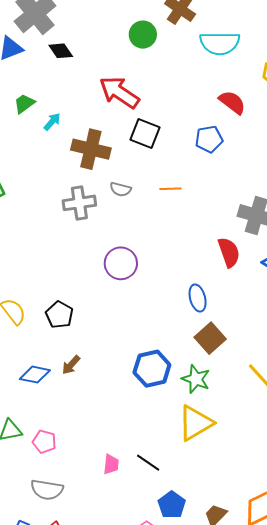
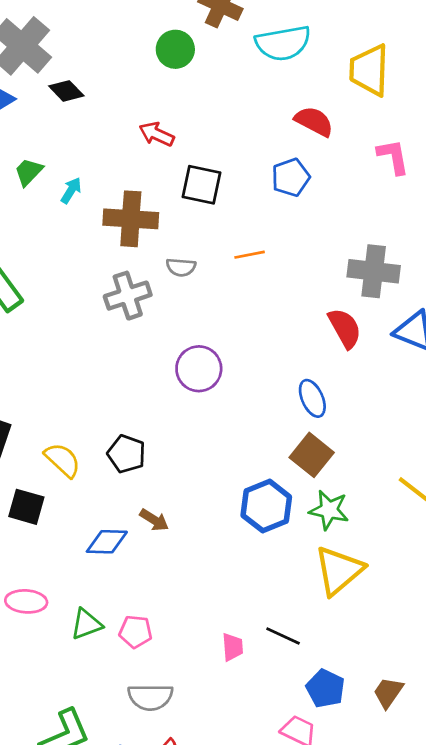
red arrow: (119, 92) -> (157, 134), size x0.6
brown square: (210, 338) -> (312, 455), moved
brown arrow: (71, 365) -> (154, 520), turned -90

